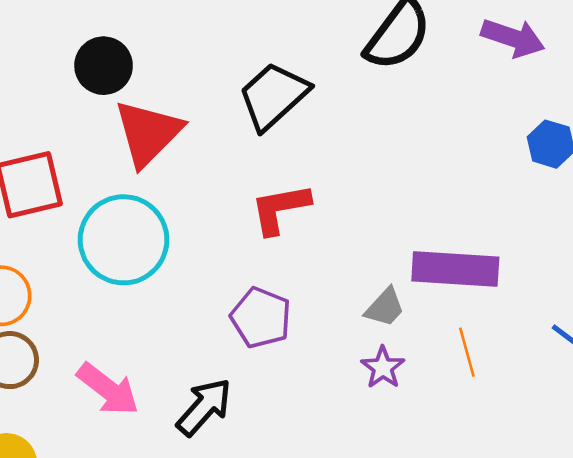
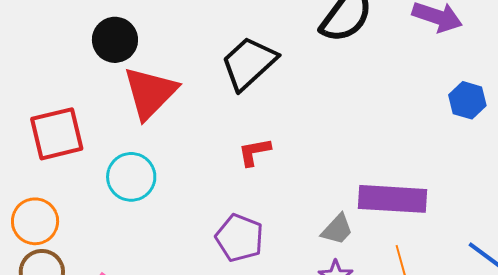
red L-shape: (280, 209) -> (254, 152), size x0.7
cyan circle: (124, 240) -> (131, 177), size x0.7

